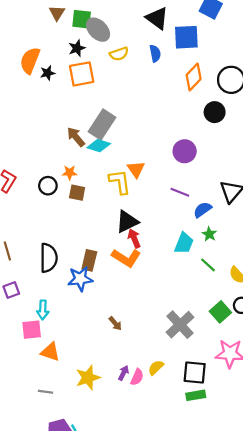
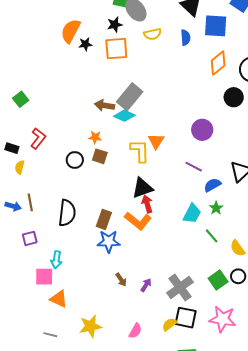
brown arrow: (76, 137) -> (105, 105), turned -48
black circle: (48, 186) -> (75, 160), moved
blue star: (80, 279) -> (109, 241), moved
yellow semicircle: (156, 368) -> (169, 324), moved
black square: (195, 372) -> (186, 318), moved
purple arrow: (124, 373) -> (146, 285), moved

